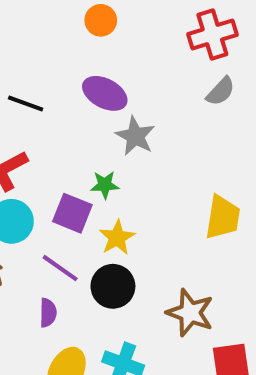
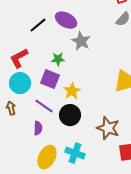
black line: (26, 104) -> (38, 25), moved, turned -60
green star: (105, 185) -> (58, 59), moved

